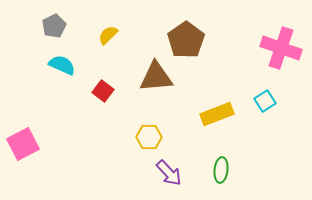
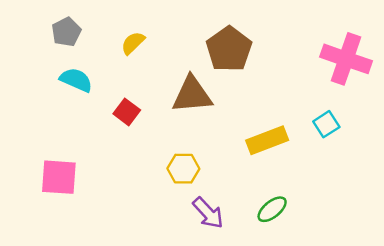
pink square: (23, 144) -> (59, 177), moved, turned 32
green ellipse: (221, 170) -> (272, 209), turned 45

